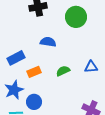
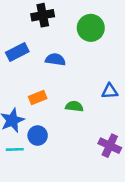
blue rectangle: (16, 58) -> (17, 52), moved
green semicircle: (63, 71) -> (74, 106), moved, turned 32

